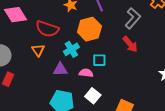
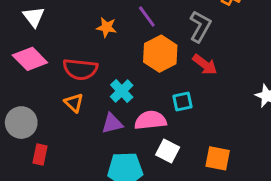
orange hexagon: (89, 29) -> (160, 54), moved
cyan square: (99, 60) -> (182, 102), moved
pink semicircle: (86, 73) -> (150, 120), size x1.5

